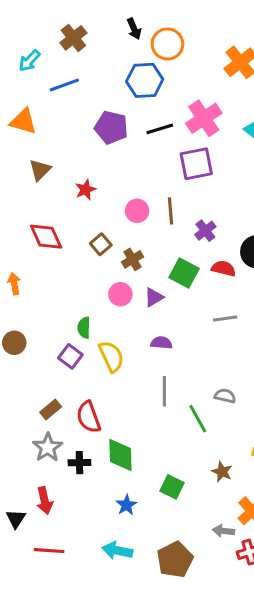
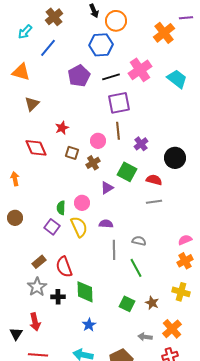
blue line: (64, 85) -> (48, 48), turned -30
purple pentagon: (111, 127) -> (79, 76), turned 30
purple square: (196, 164) -> (119, 103), moved
red star: (86, 190) -> (62, 128), moved
pink circle: (137, 211) -> (98, 141), moved
brown square: (101, 244) -> (72, 153), turned -32
red semicircle: (224, 268) -> (154, 180), moved
pink circle: (120, 294) -> (82, 203), moved
purple semicircle: (161, 343) -> (106, 224), moved
gray semicircle: (225, 396) -> (139, 241), moved
green square: (172, 487) -> (127, 304), moved
gray arrow: (224, 531) -> (145, 337), moved

